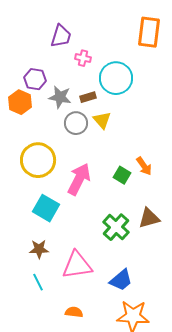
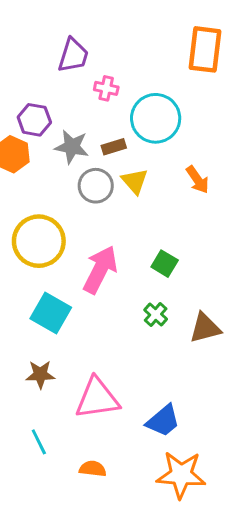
orange arrow: (144, 166) -> (198, 180), moved
green cross: (116, 227) -> (156, 315), moved, size x0.6
cyan line: (38, 282) -> (39, 442), moved

